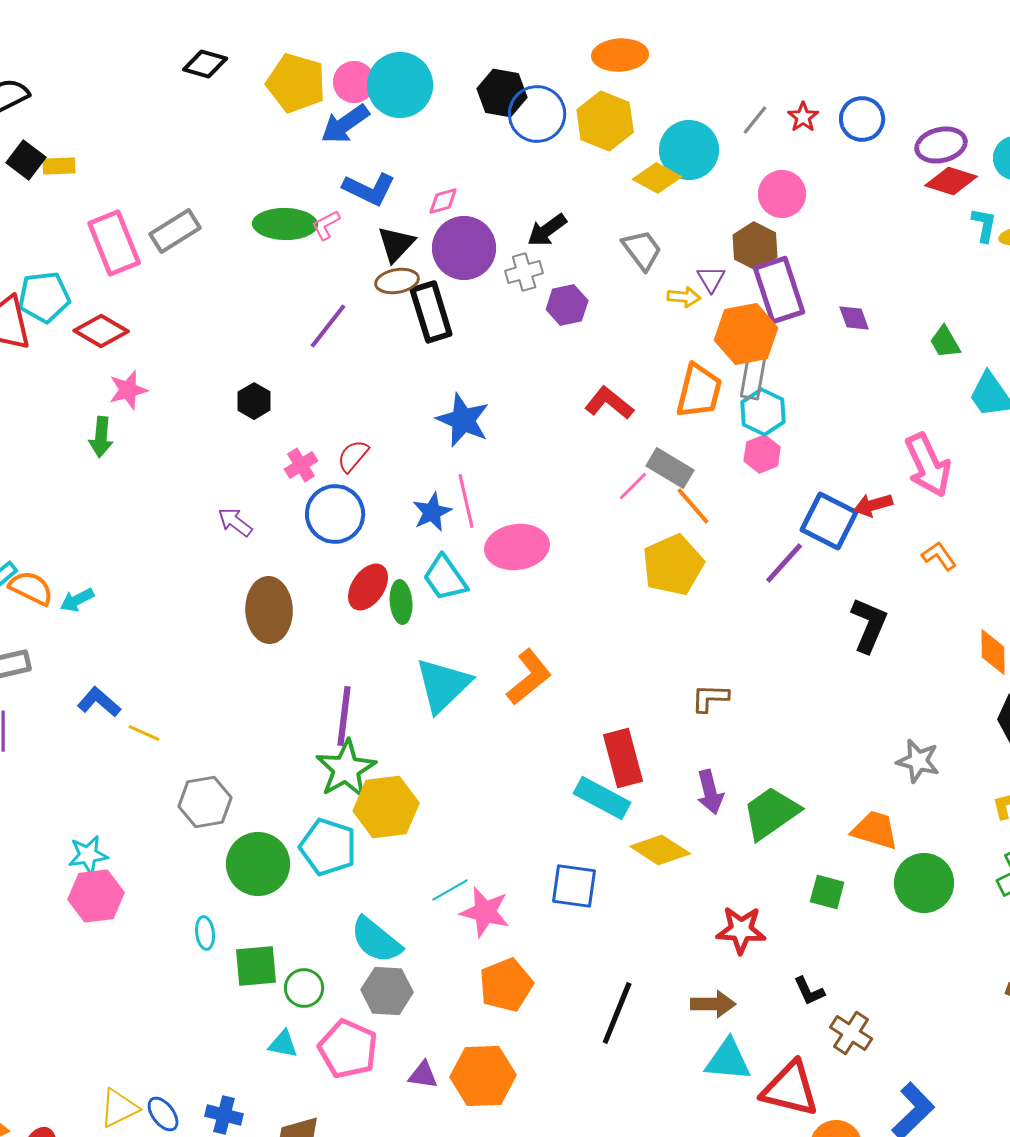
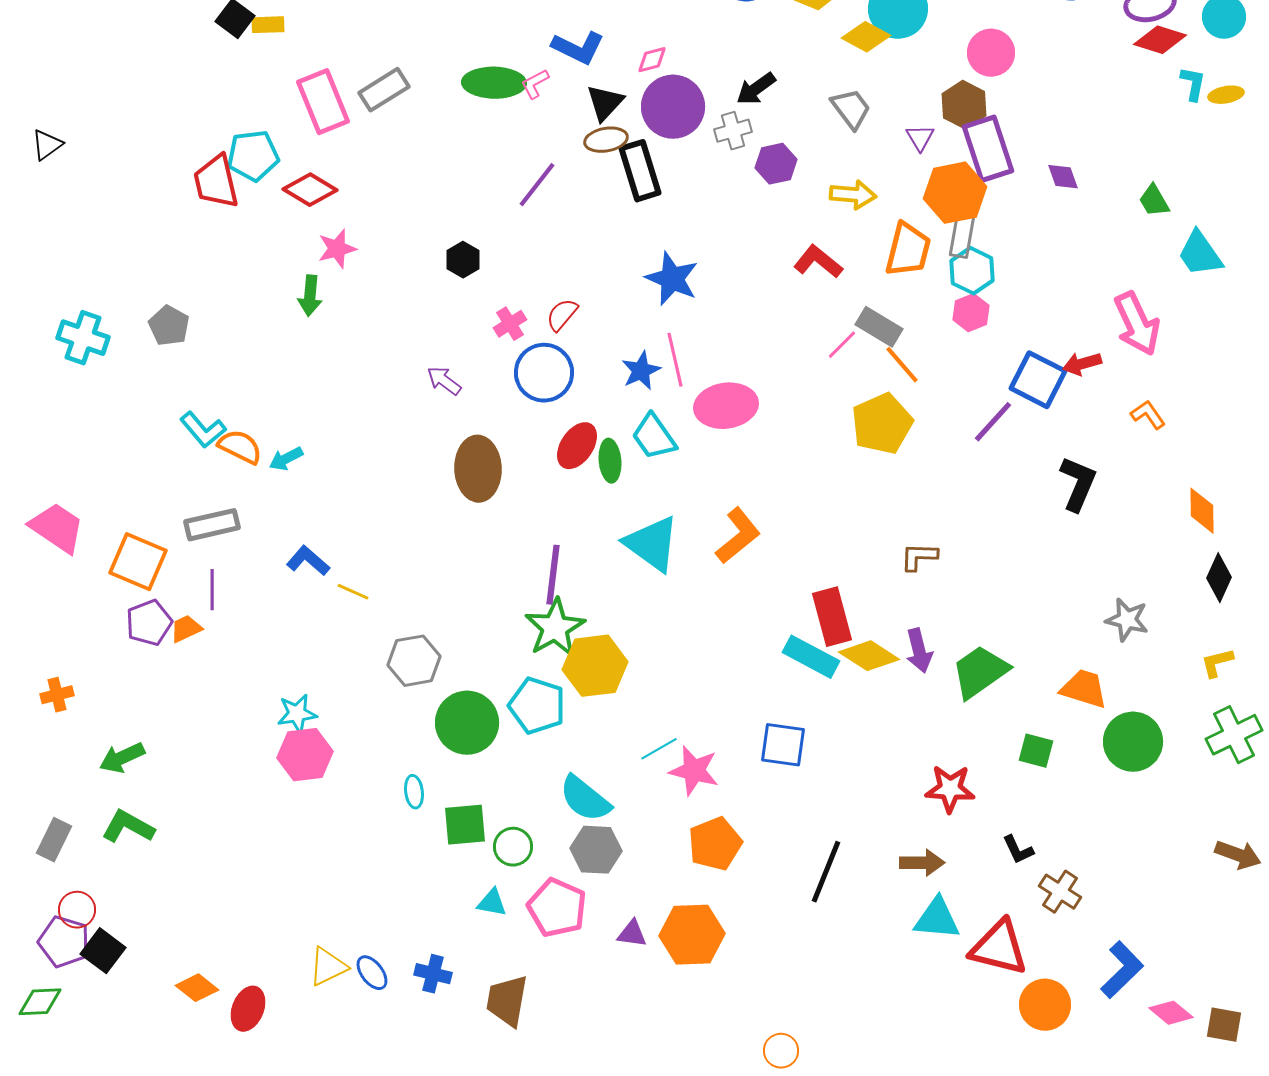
yellow arrow: (684, 297) -> (853, 195), moved, size x1.4
cyan triangle: (443, 685) -> (652, 544), turned -40
yellow diamond: (660, 850) -> (869, 656), moved

